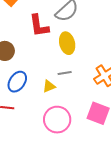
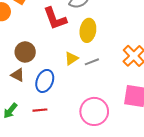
yellow ellipse: (67, 43) -> (88, 30), turned 35
yellow triangle: (49, 86) -> (71, 58), moved

